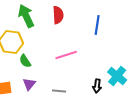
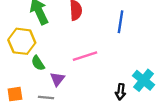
purple triangle: (29, 84) -> (57, 79), moved
gray line: (59, 91) -> (46, 98), moved

